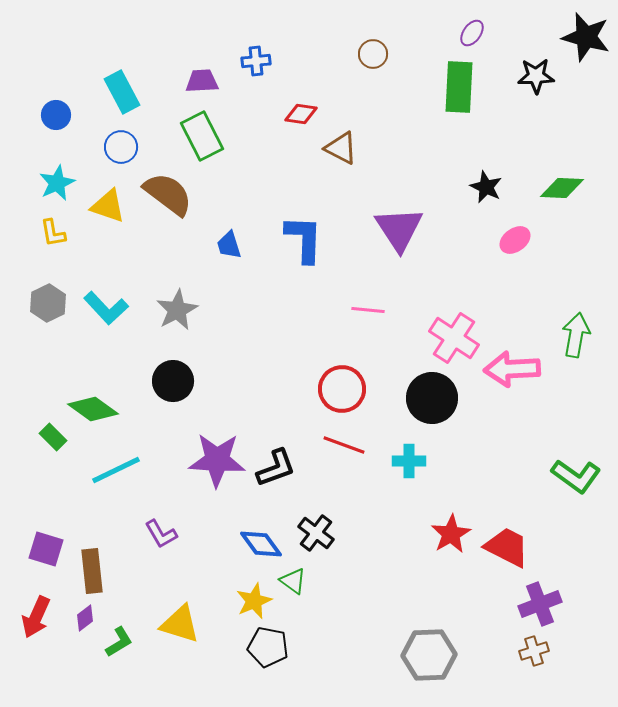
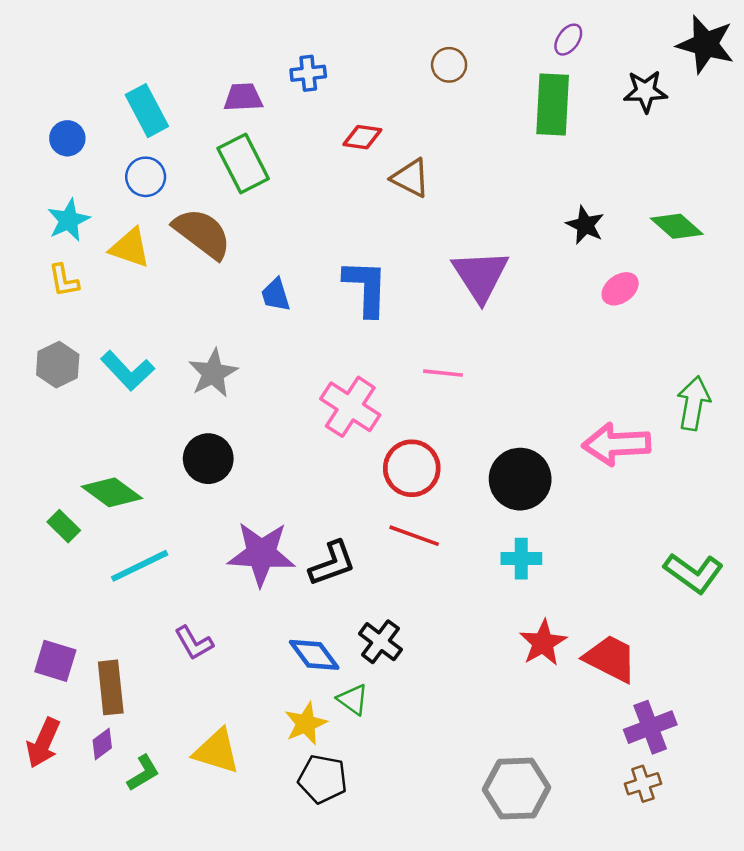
green diamond: (562, 188) -> (677, 226), turned 39
pink cross: (454, 338) -> (350, 407), moved
cyan cross: (409, 461) -> (521, 559), moved

